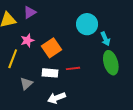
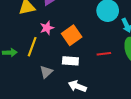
red line: (73, 68) -> (104, 54), moved
white arrow: (57, 98) -> (77, 86), turned 42

